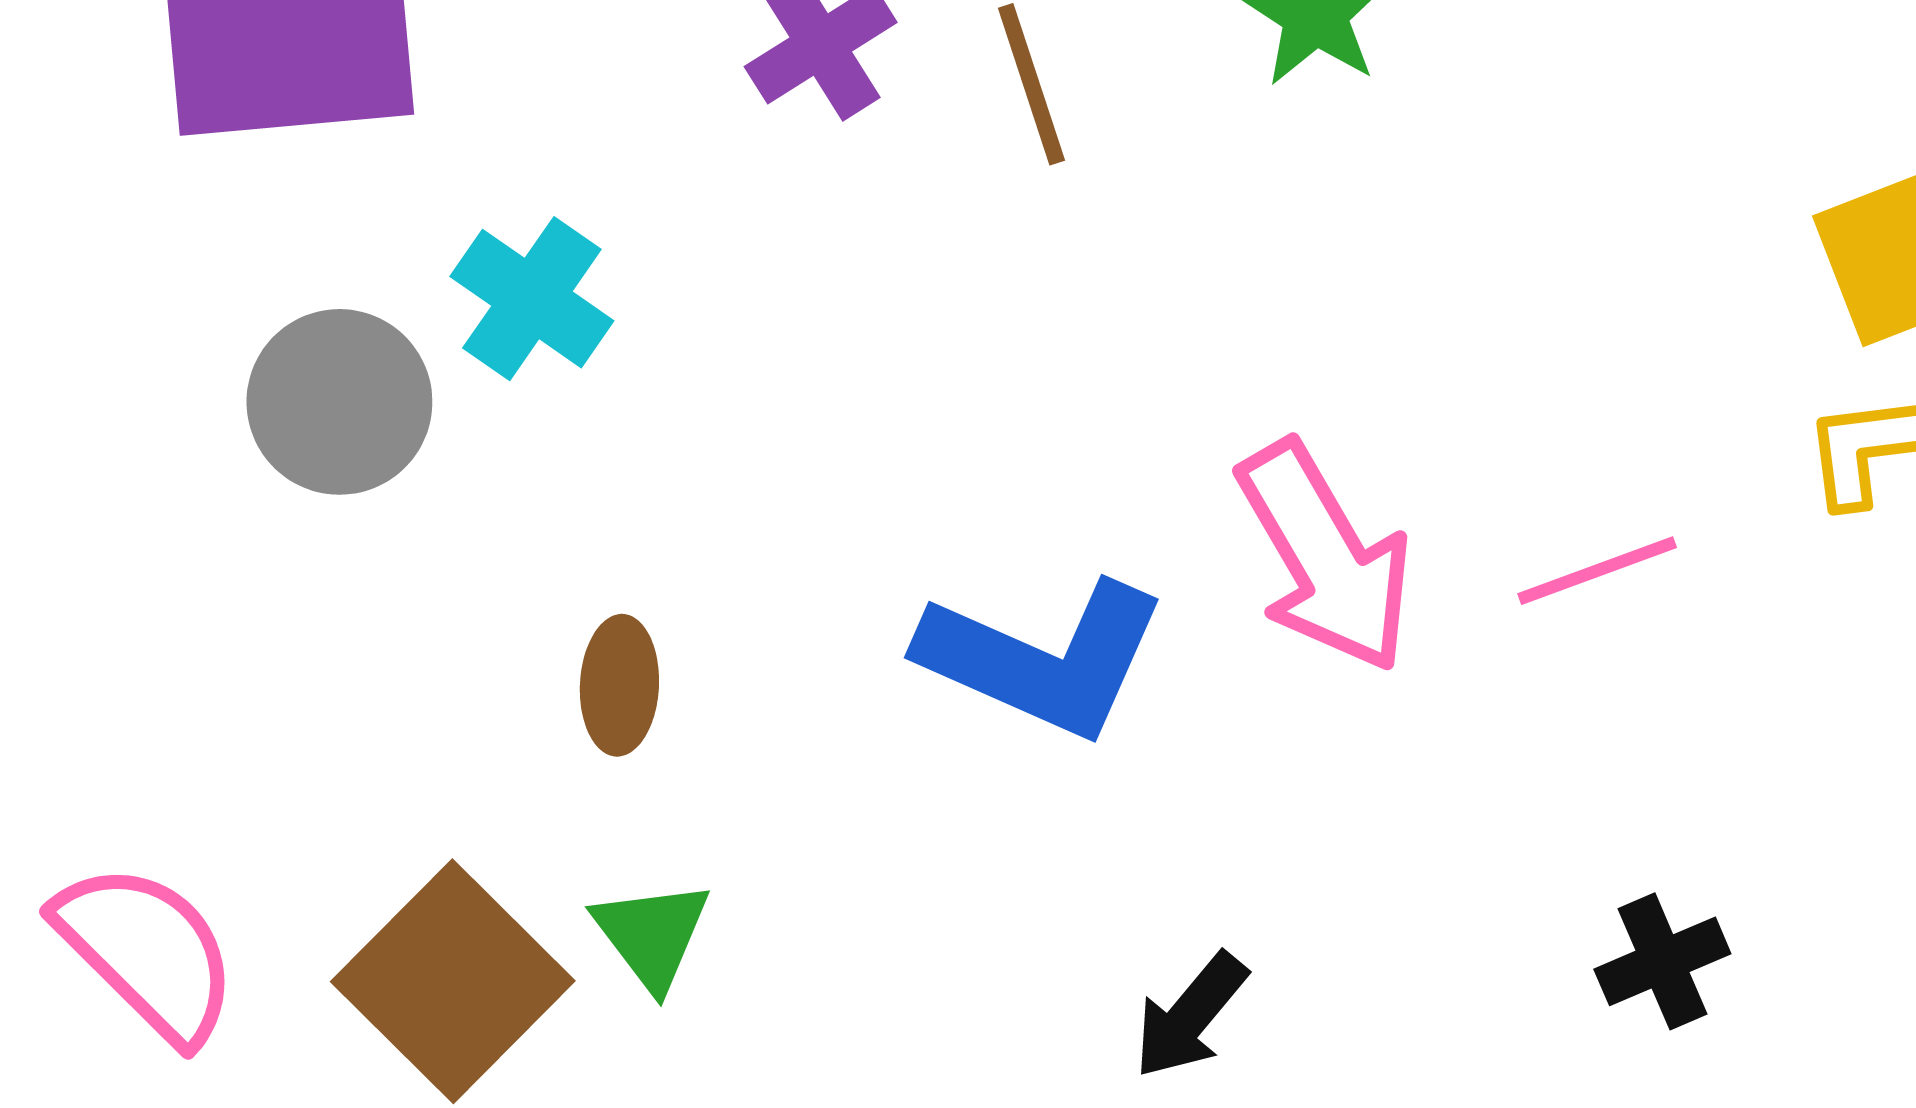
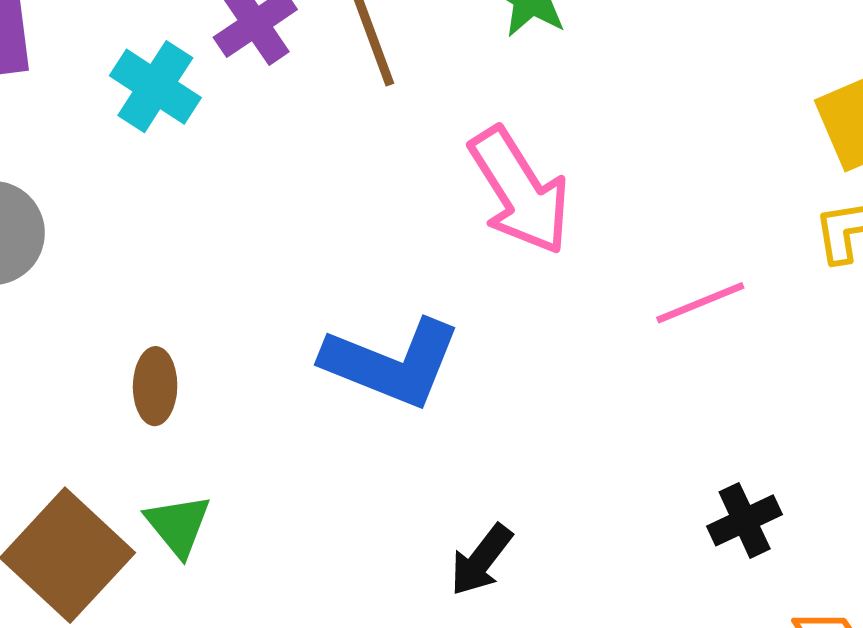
cyan cross: (532, 299) -> (155, 87), moved
pink arrow: (1325, 557) -> (520, 191), moved

